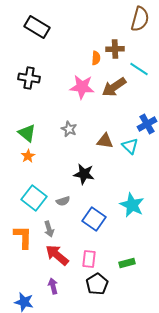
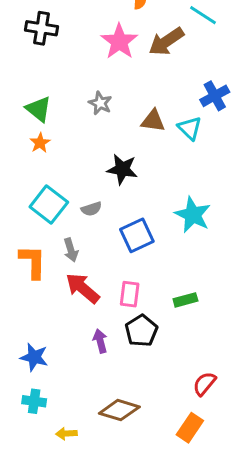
pink star: (82, 87) -> (119, 41), turned 30
blue square: (94, 219) -> (137, 235), turned 30
purple arrow: (53, 286) -> (100, 341), moved

